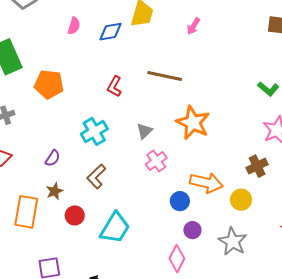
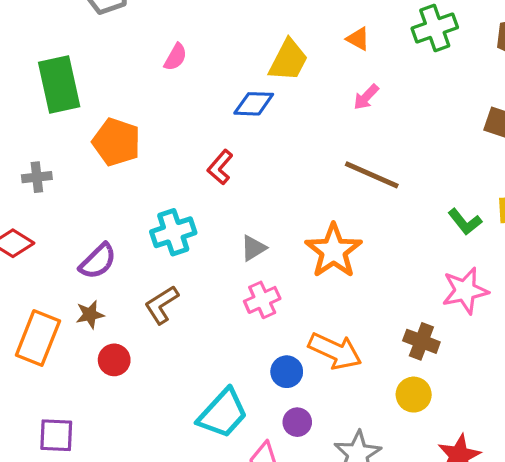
blue diamond: (111, 32) -> (254, 104), moved
brown line: (165, 76) -> (372, 175), moved
purple semicircle: (53, 158) -> (98, 261), size x1.4
brown cross: (257, 166) -> (421, 341), turned 35
yellow circle: (241, 200) -> (414, 395), moved
cyan trapezoid: (115, 228) -> (223, 414), moved

